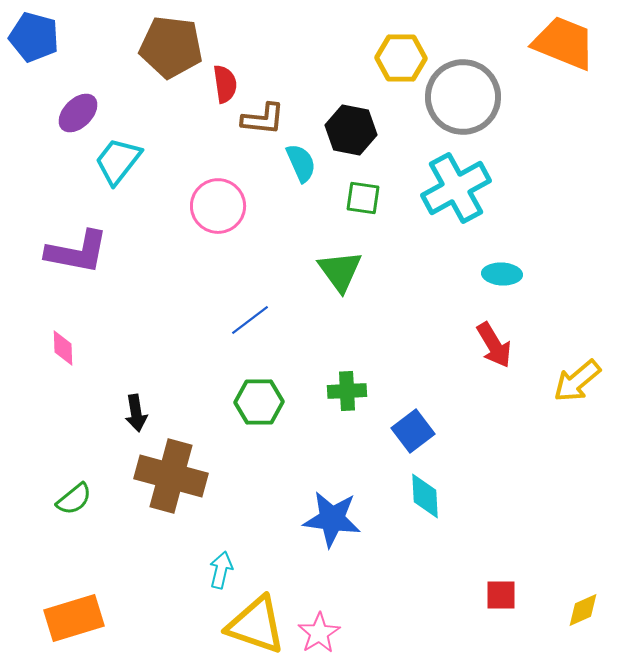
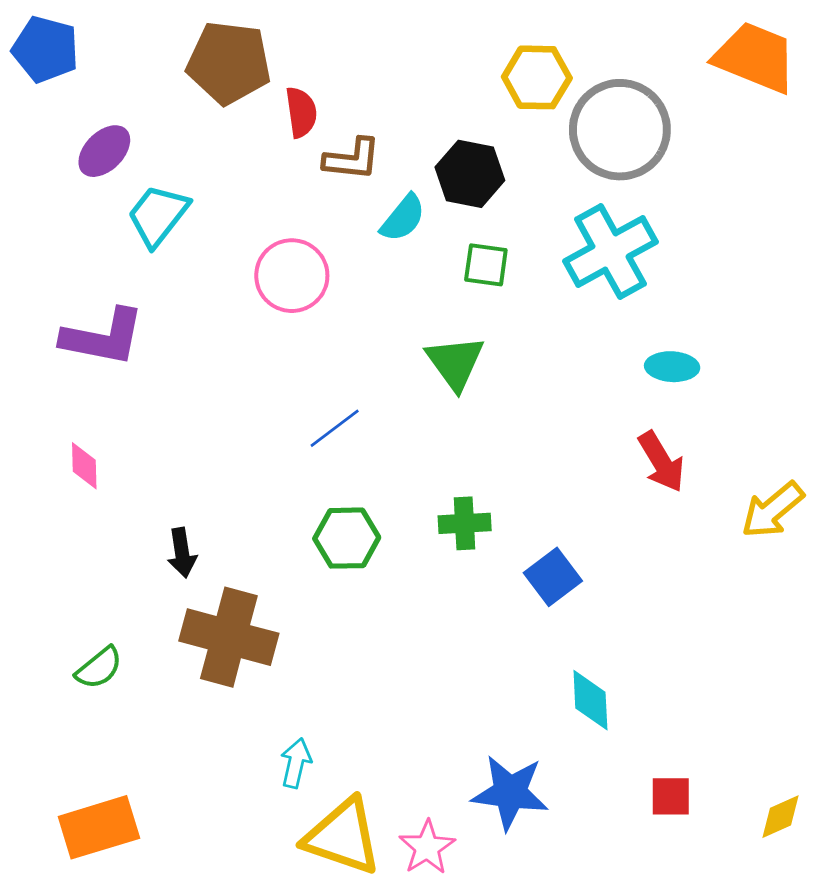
cyan semicircle: (301, 163) -> (403, 218), turned 63
cyan diamond: (425, 496) -> (590, 700), moved
blue star: (332, 519) -> (510, 792), moved

